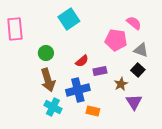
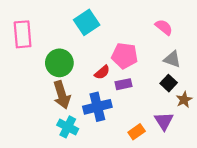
pink pentagon: (116, 40) -> (125, 56), moved
green circle: (46, 53) -> (59, 63), size x1.5
brown star: (121, 84) -> (184, 100), moved
orange rectangle: (93, 111) -> (137, 132), moved, turned -48

